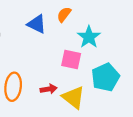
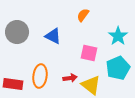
blue triangle: (37, 24) -> (53, 36), moved
cyan star: (89, 37) -> (118, 36), moved

